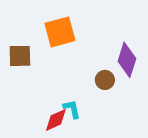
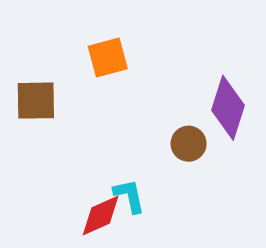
orange square: (60, 32) -> (108, 57), size x0.7

